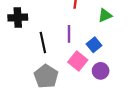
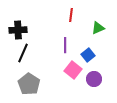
black line: (43, 43) -> (23, 53), moved, turned 36
gray pentagon: (46, 76) -> (29, 84), moved

